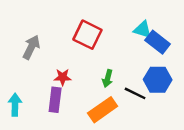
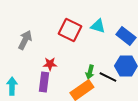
cyan triangle: (143, 30) -> (98, 26), moved
green arrow: (108, 78) -> (90, 72), moved

